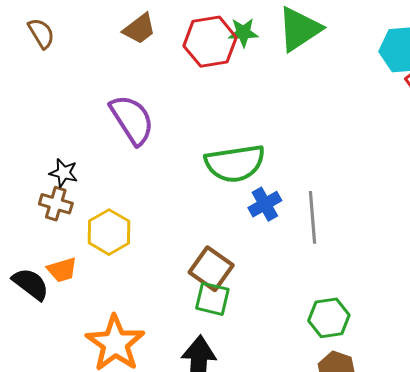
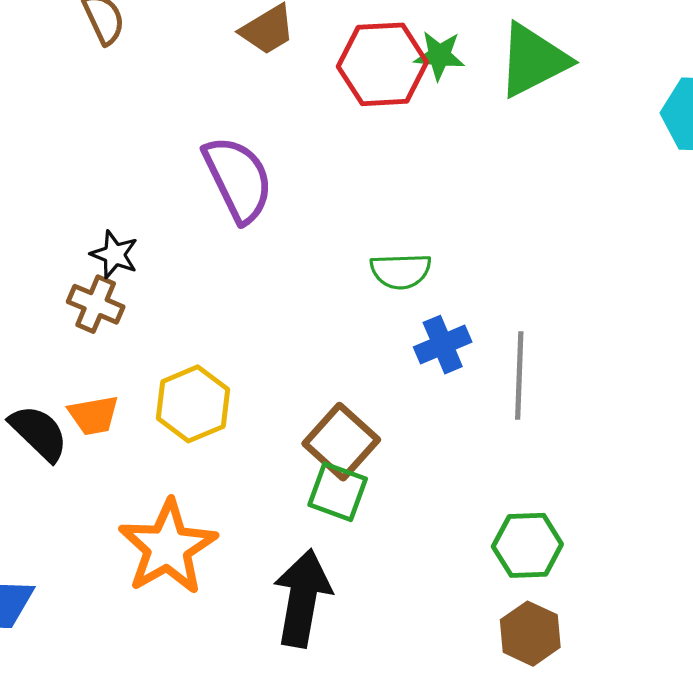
green semicircle: (235, 163) -> (401, 271), size x0.6
yellow hexagon: (109, 232) -> (193, 404), moved

